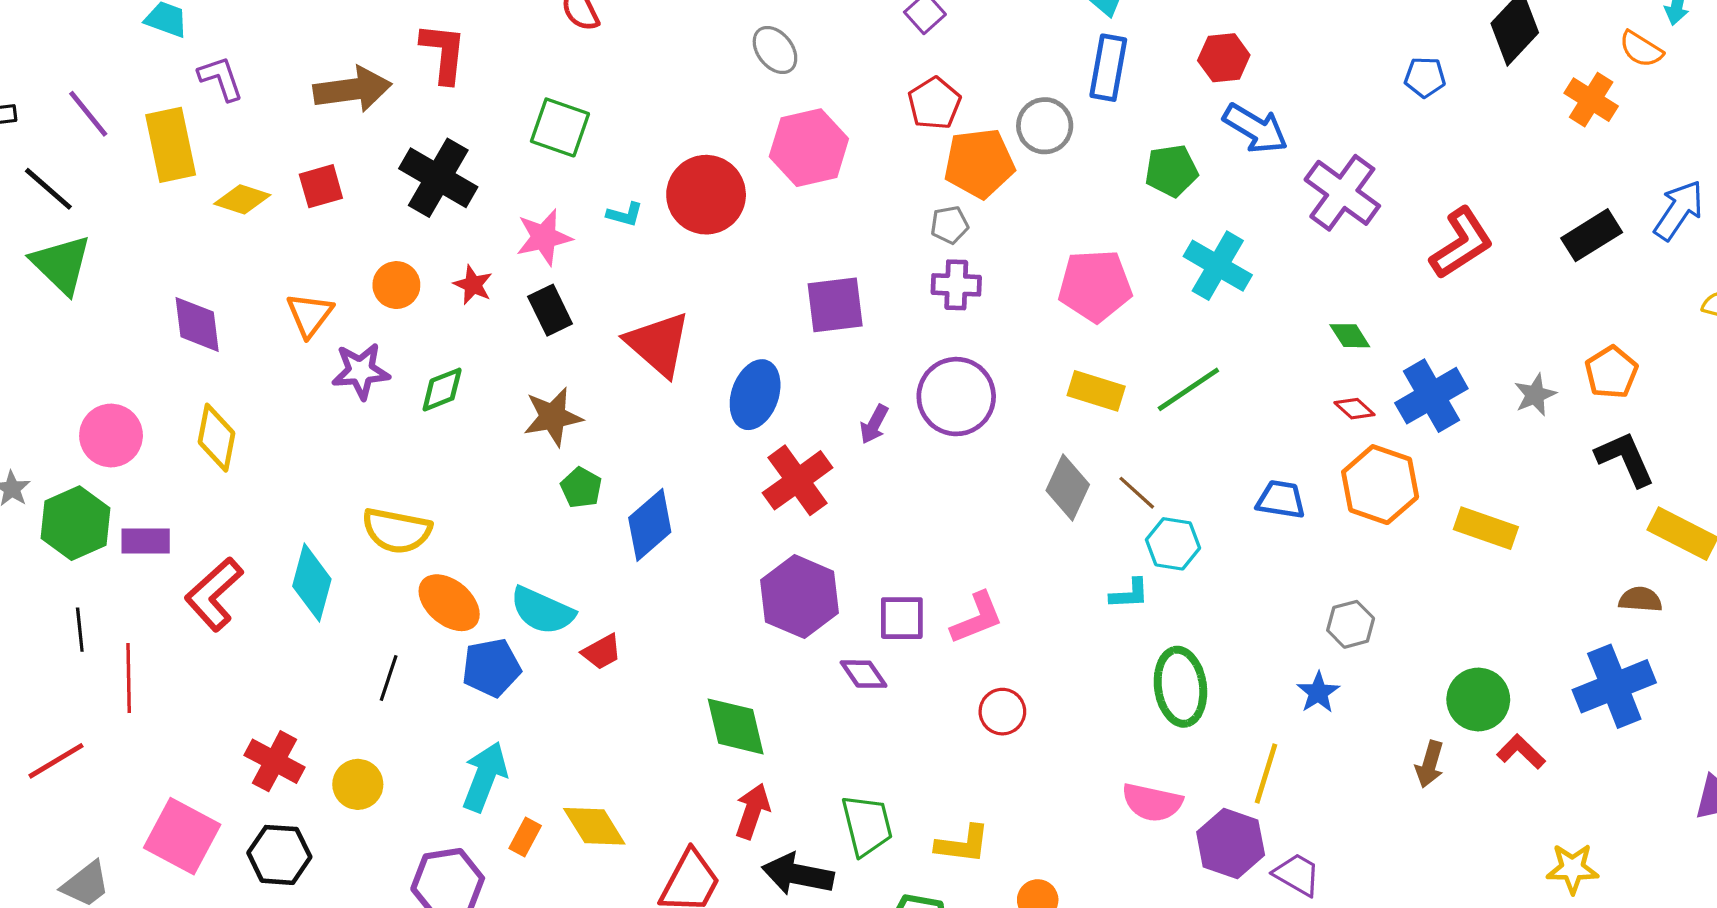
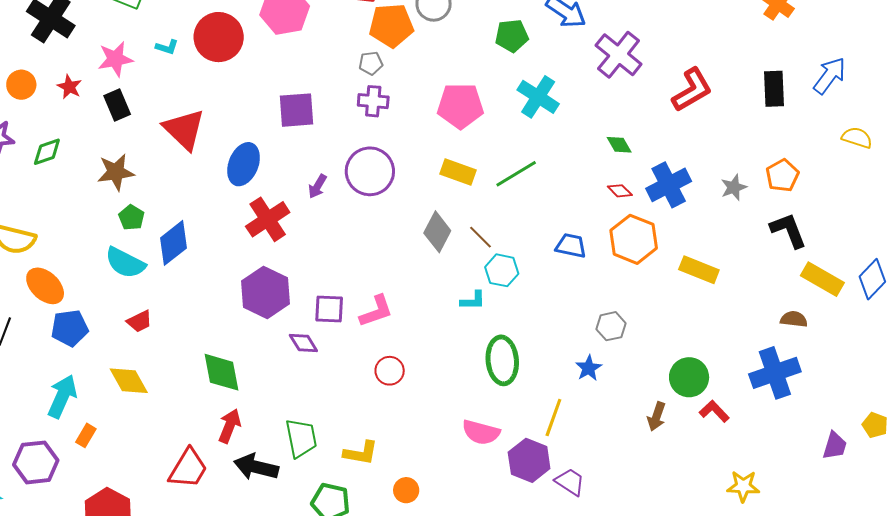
black rectangle: (1592, 235) -> (774, 89), turned -63
cyan semicircle: (542, 611) -> (125, 263), moved
yellow diamond: (594, 826) -> (129, 381), moved

